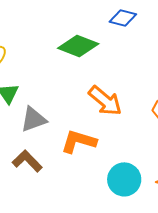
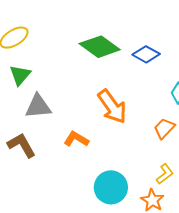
blue diamond: (123, 18) -> (146, 54), moved
orange L-shape: (79, 141) -> (76, 139), size x0.7

